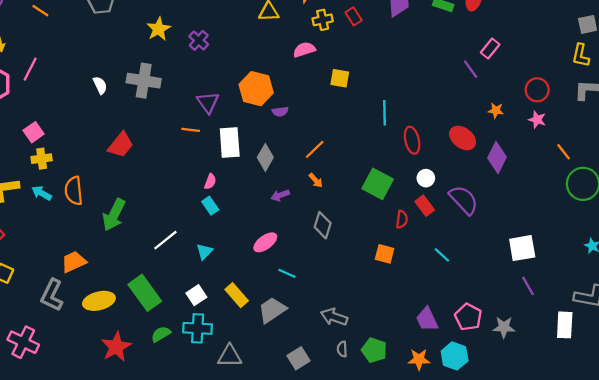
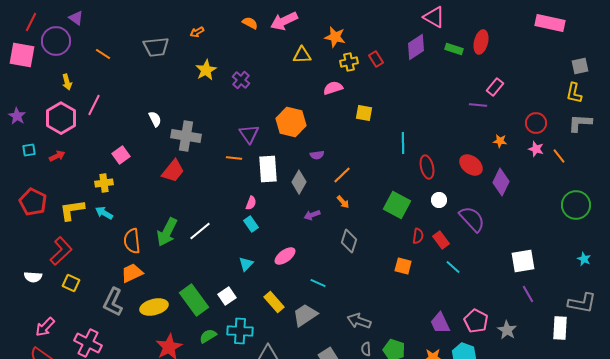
purple line: (471, 69) -> (478, 105), turned -48
gray cross: (144, 81) -> (186, 136), moved
purple semicircle: (280, 112) -> (317, 155), moved
pink square: (34, 132) -> (121, 155), moved
orange line: (564, 152) -> (559, 156), moved
orange semicircle: (74, 191) -> (132, 241), moved
red rectangle: (425, 206) -> (441, 240), moved
white line: (165, 240) -> (200, 231), moved
pink ellipse: (265, 242) -> (285, 256), moved
white square: (196, 295) -> (227, 296), moved
gray star: (504, 327) -> (507, 330), turned 30

